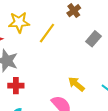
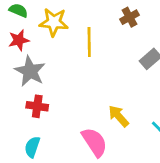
yellow line: (47, 33) -> (89, 42), turned -45

